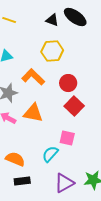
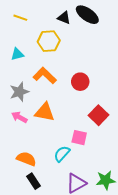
yellow hexagon: (52, 51) -> (49, 41), moved
red square: (74, 106) -> (98, 115), moved
black rectangle: (22, 181) -> (34, 181), turned 63

